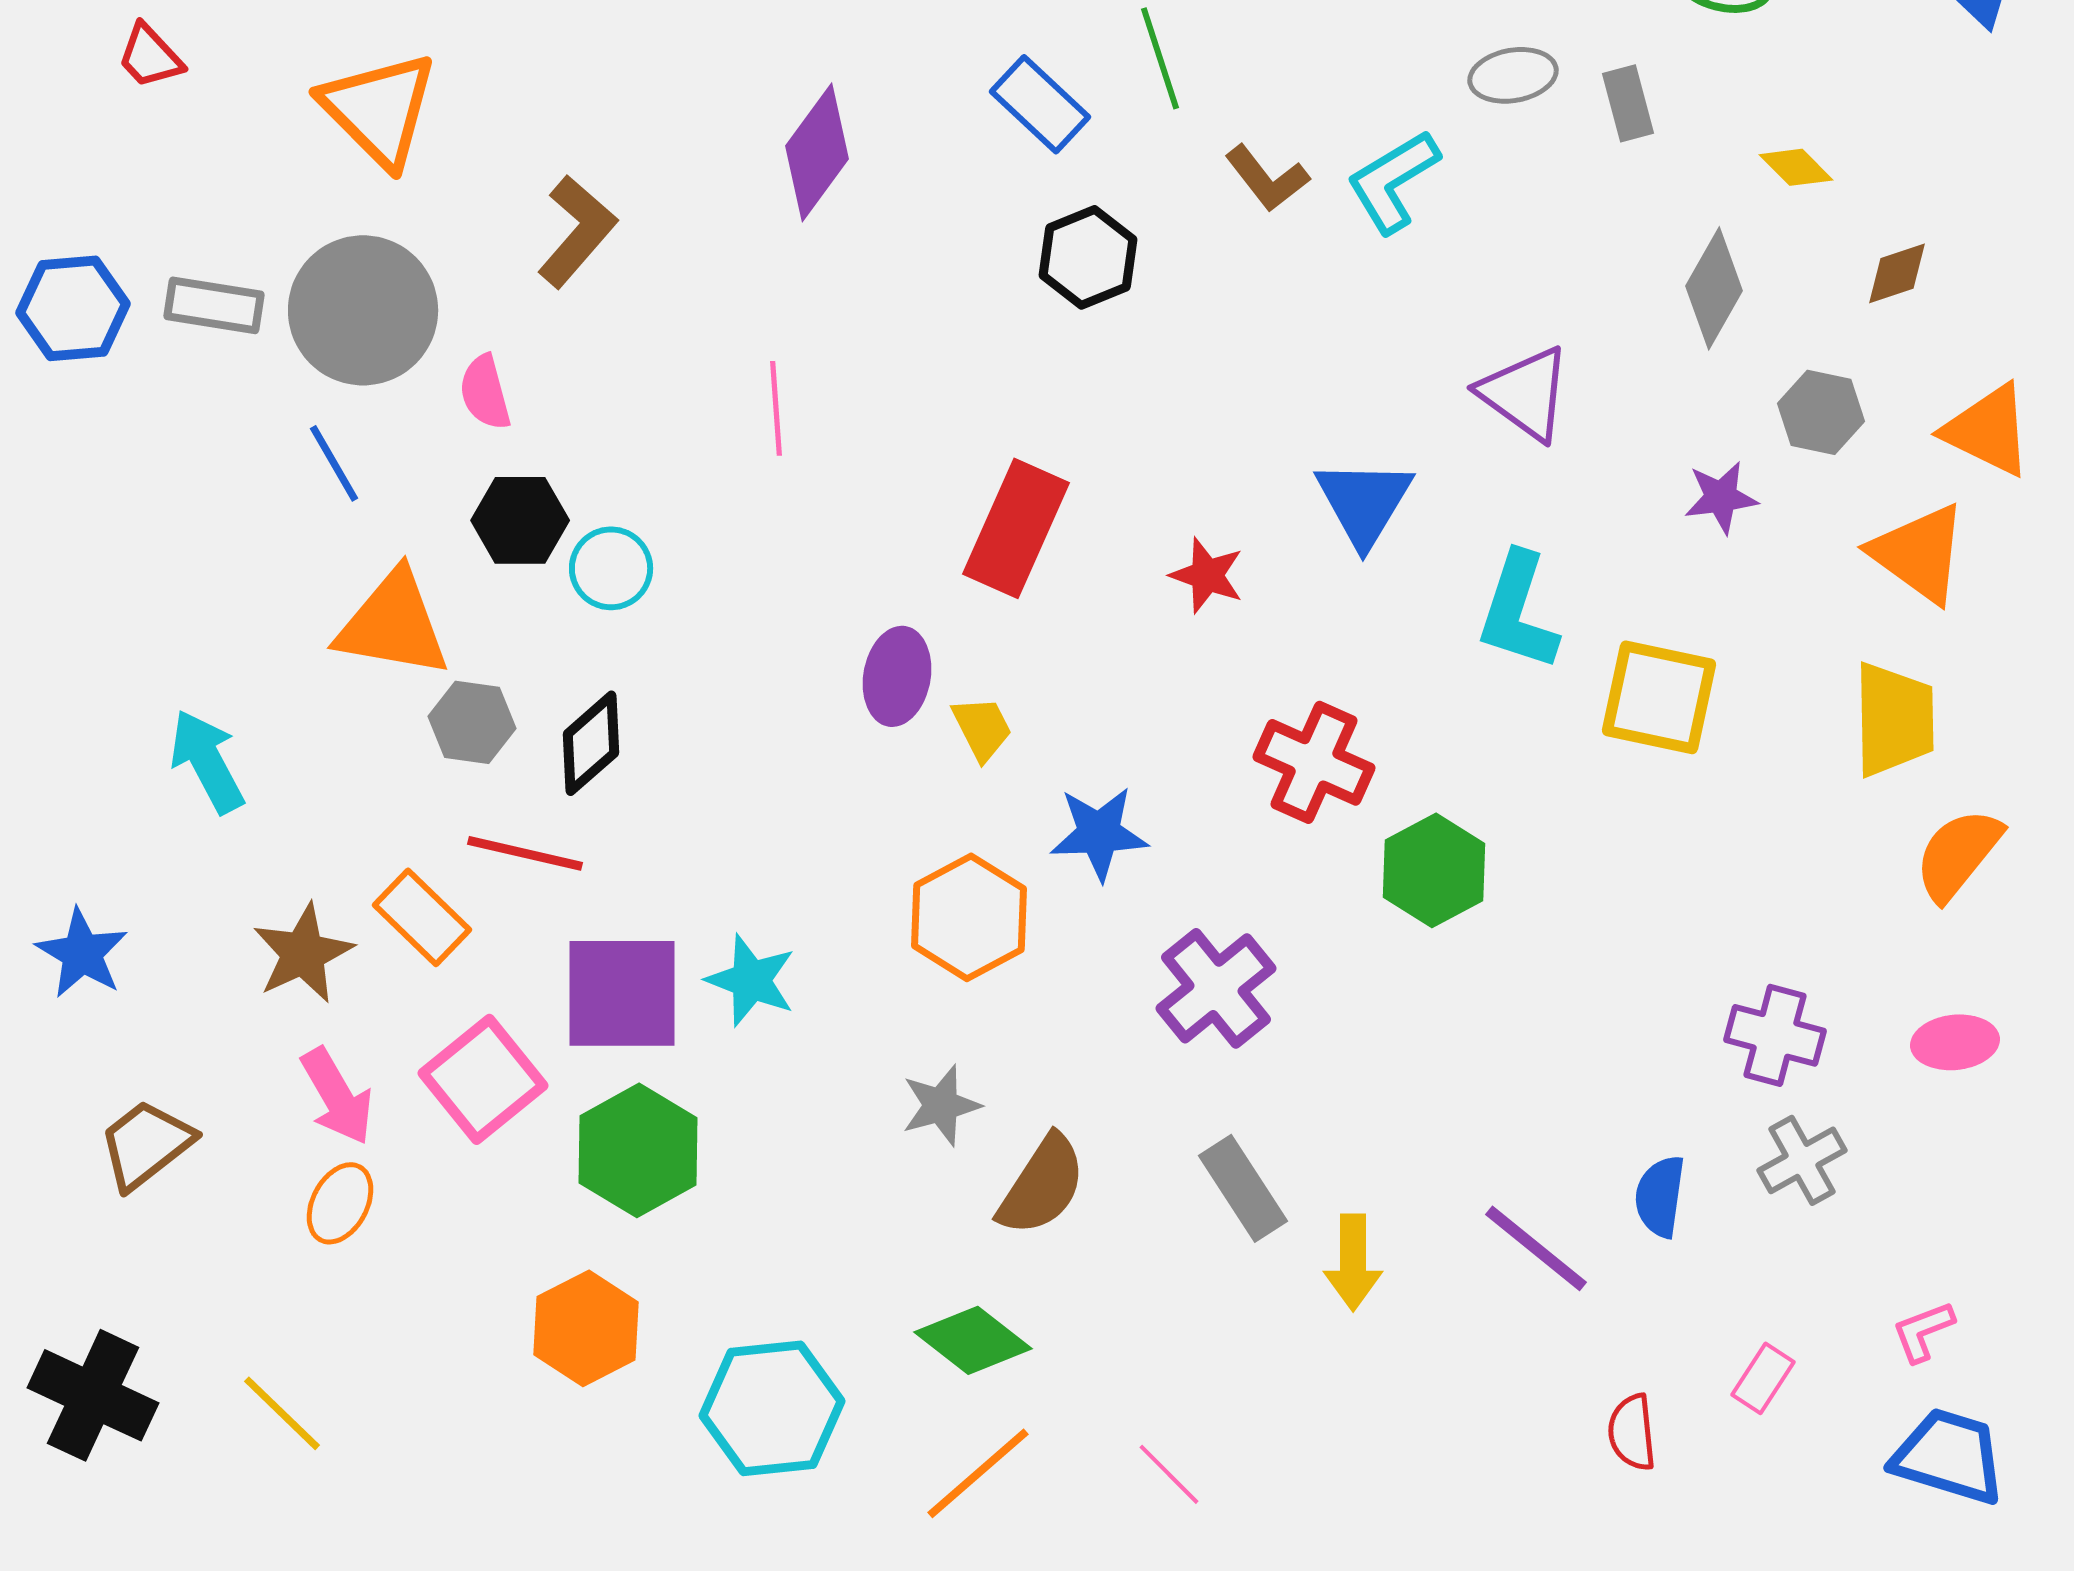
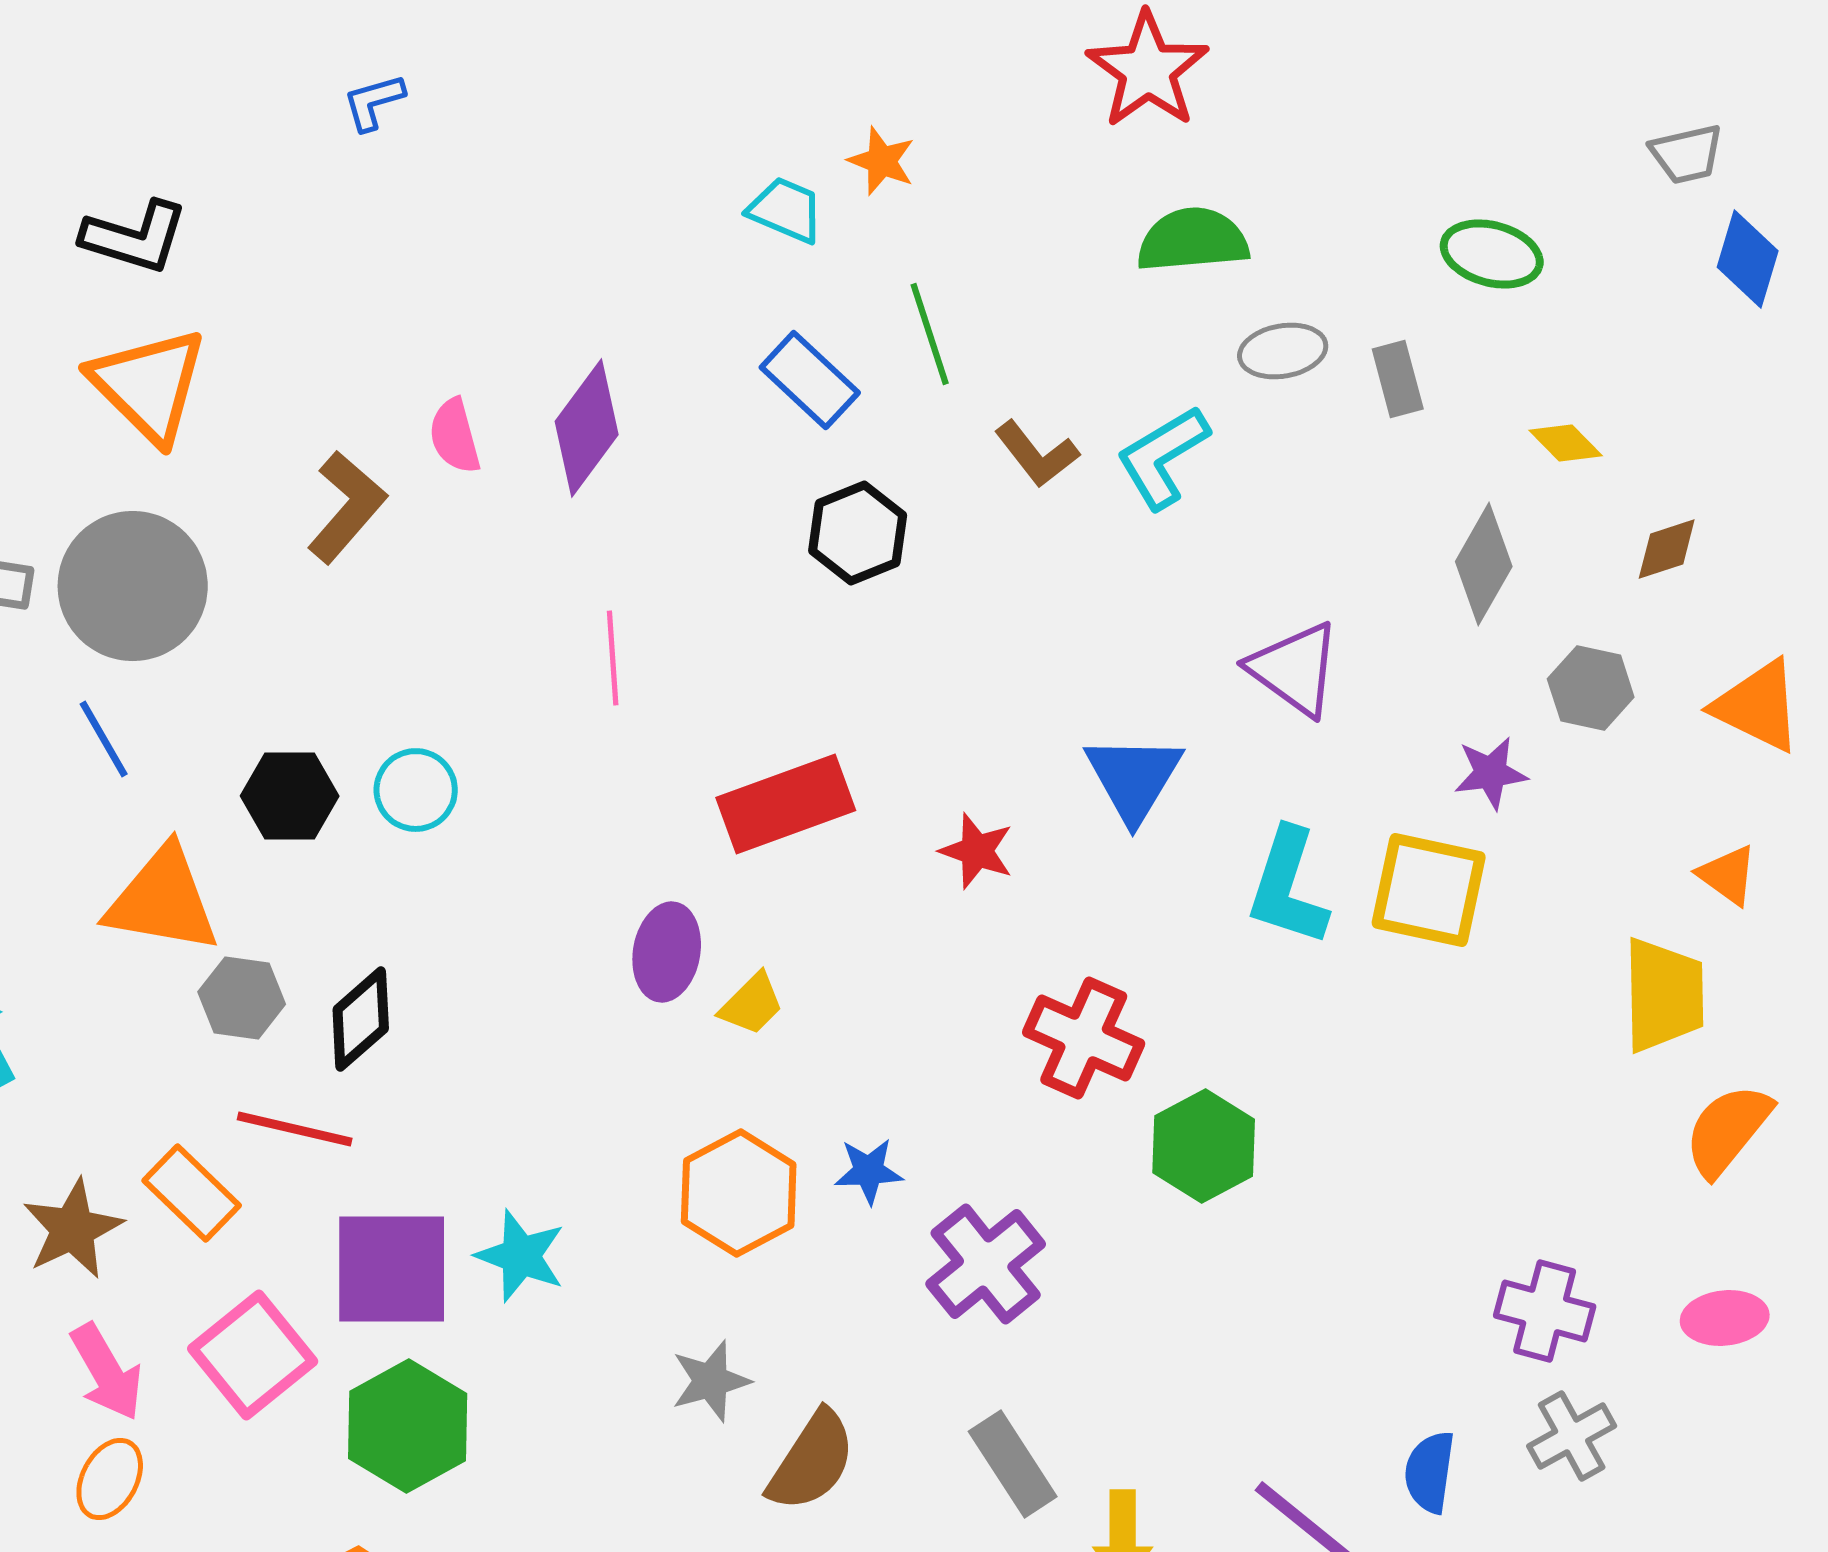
pink semicircle: (485, 392) -> (455, 436), moved
pink line: (776, 408) -> (613, 658), moved
red rectangle: (1016, 528) -> (786, 804), turned 46
orange triangle: (1919, 553) -> (1728, 875), moved, size x0.6
cyan circle: (611, 568) -> (416, 790), moved
yellow square: (1659, 697) -> (1429, 890), moved
yellow trapezoid: (982, 728) -> (752, 1004), turned 72
blue star: (1099, 833) -> (869, 1171), moved, size x0.7

